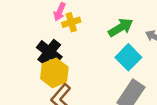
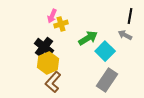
green arrow: (121, 27) -> (88, 38), moved

